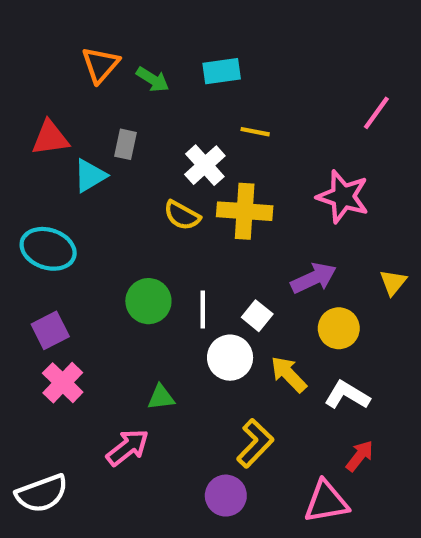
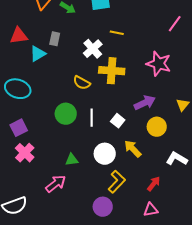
yellow semicircle: (182, 215) -> (82, 83), moved
white circle: (230, 358) -> (105, 154), moved
white L-shape: (347, 395) -> (177, 159), moved
red arrow: (360, 456) -> (154, 184), moved
pink triangle: (326, 502) -> (151, 210), size x0.7

